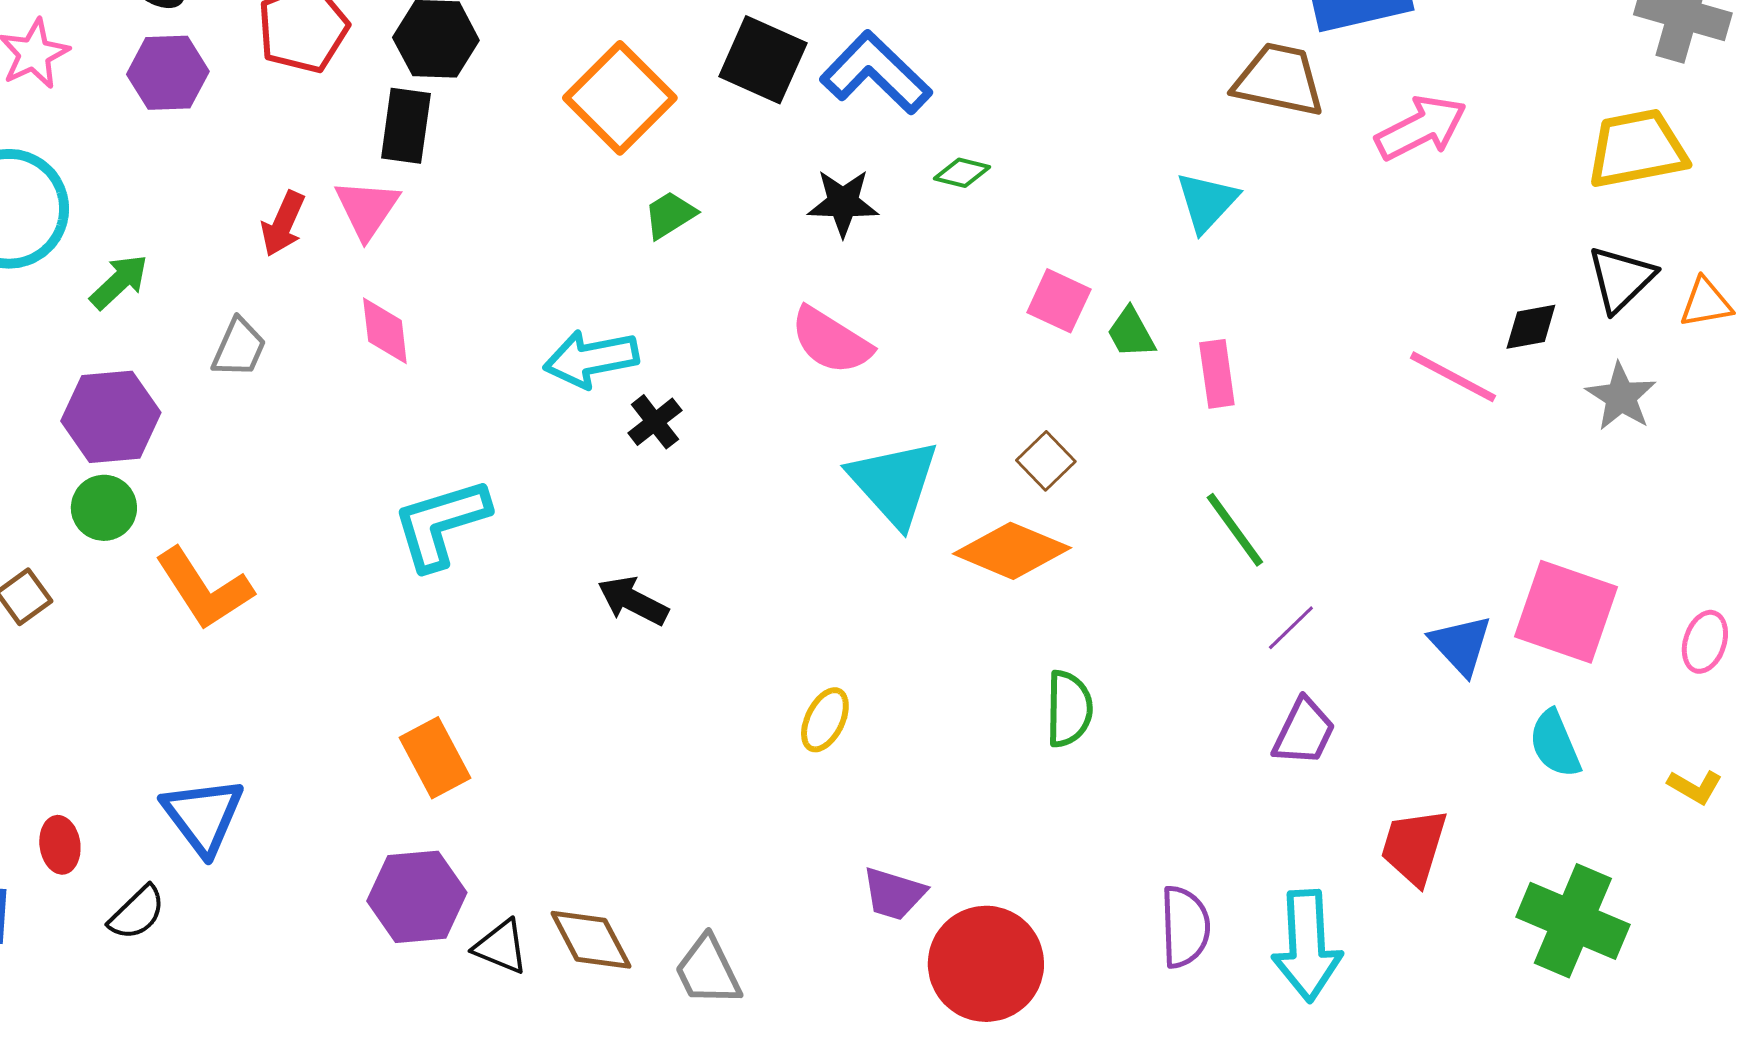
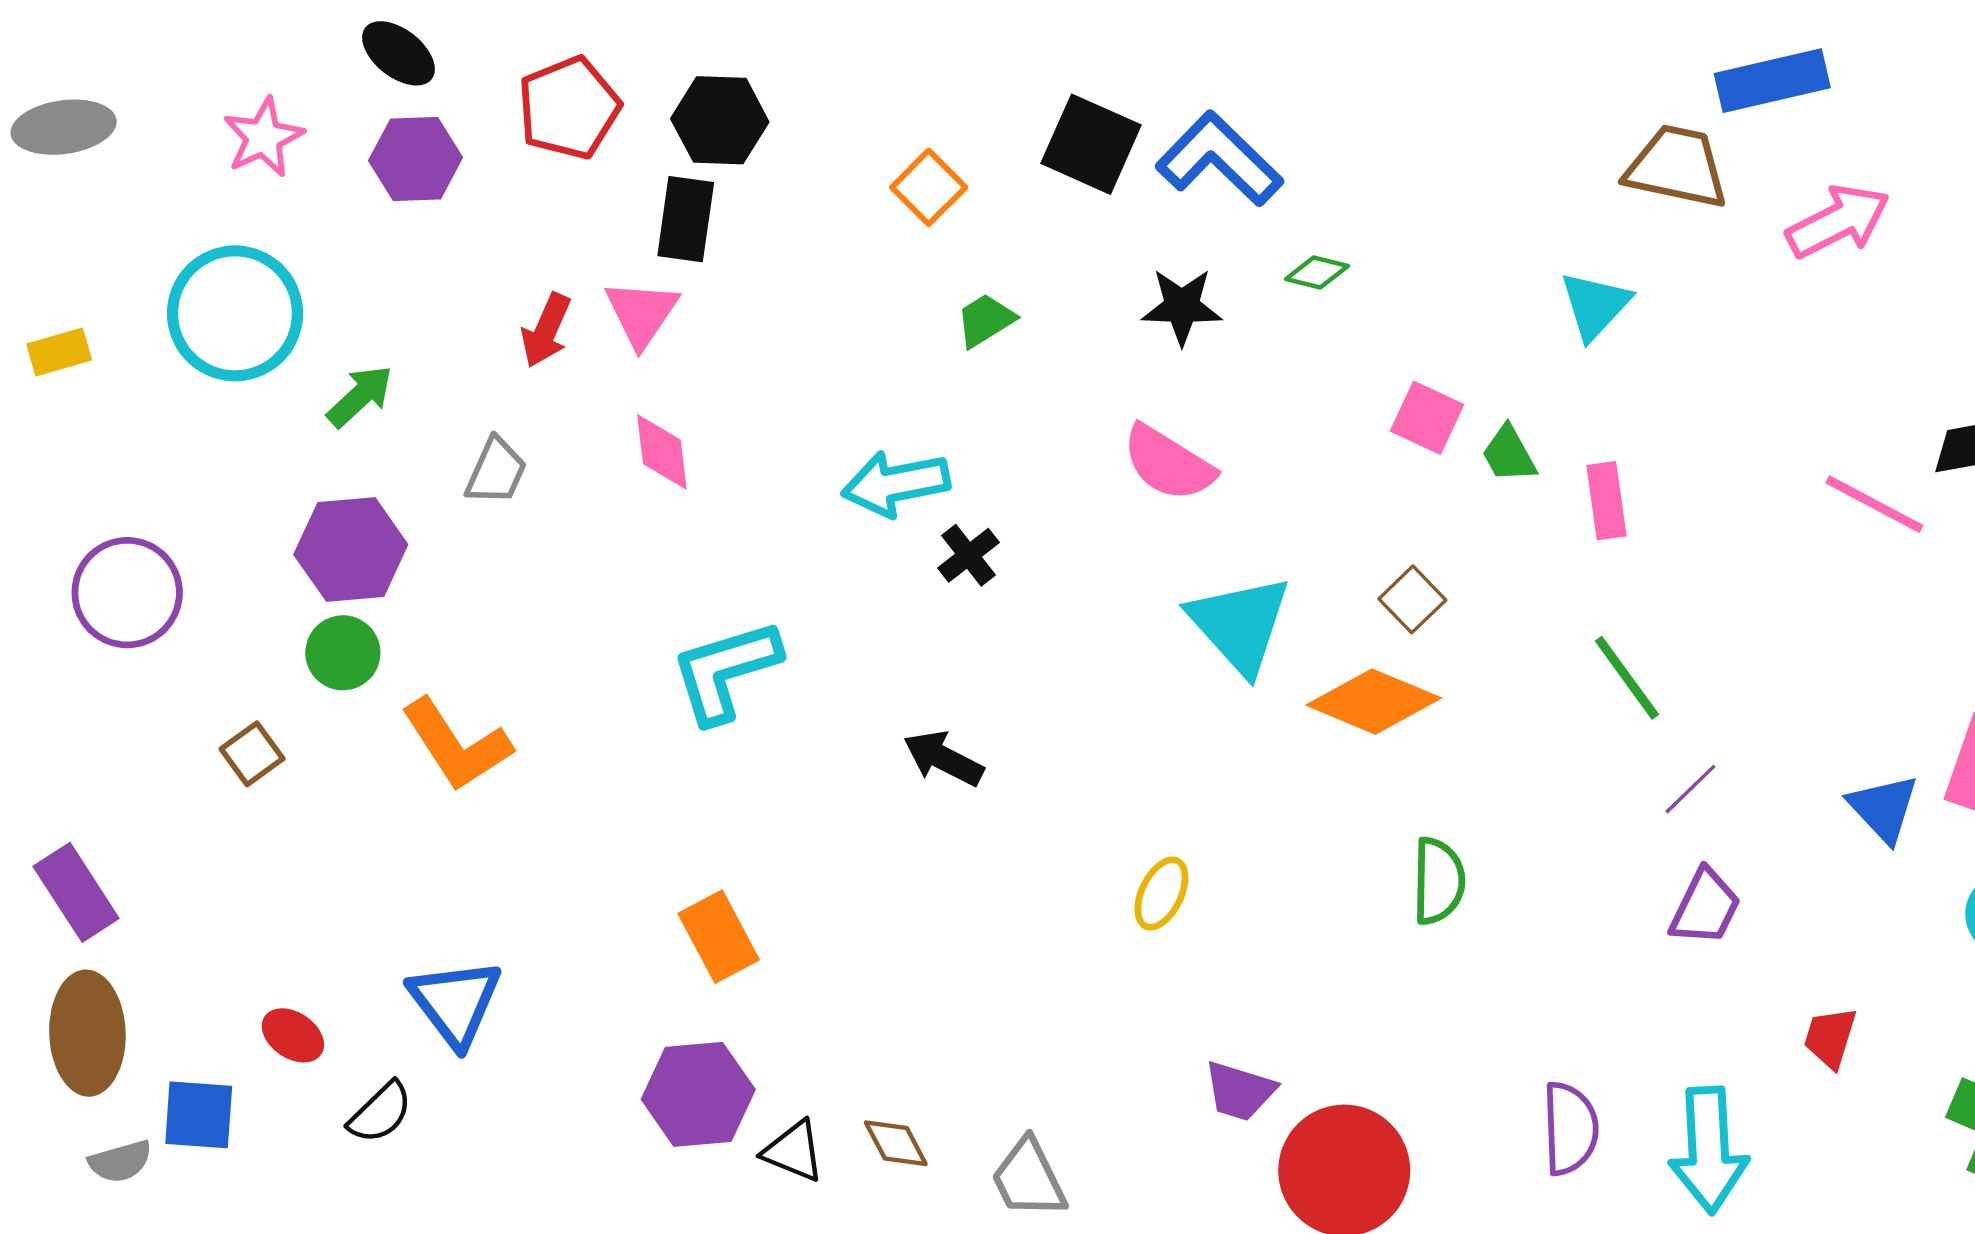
orange square: (620, 98) -> (929, 187), size x0.6
red ellipse: (60, 845) -> (293, 1035), turned -48
red trapezoid: (1414, 847) -> (1830, 1038), size x0.7
brown diamond: (591, 940) -> (896, 1143), size x0.7

